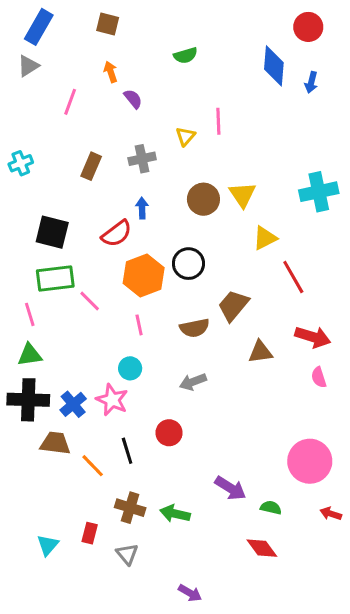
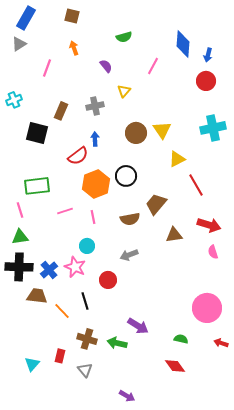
red circle: (308, 27) -> (206, 81), moved
purple semicircle: (133, 99) -> (106, 66), moved
pink line: (218, 121) -> (153, 66), moved, turned 30
cyan cross: (21, 163) -> (14, 100), moved
black square: (52, 232) -> (37, 133), moved
pink line: (90, 301) -> (65, 211), moved, turned -63
red circle: (169, 433) -> (108, 280), moved
purple arrow: (230, 488) -> (138, 326), moved

